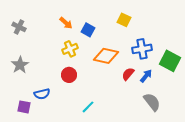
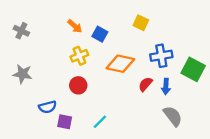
gray star: (20, 65) -> (23, 74), turned -30
blue arrow: (146, 76) -> (166, 86), turned 144
purple square: (24, 107) -> (65, 122), moved

